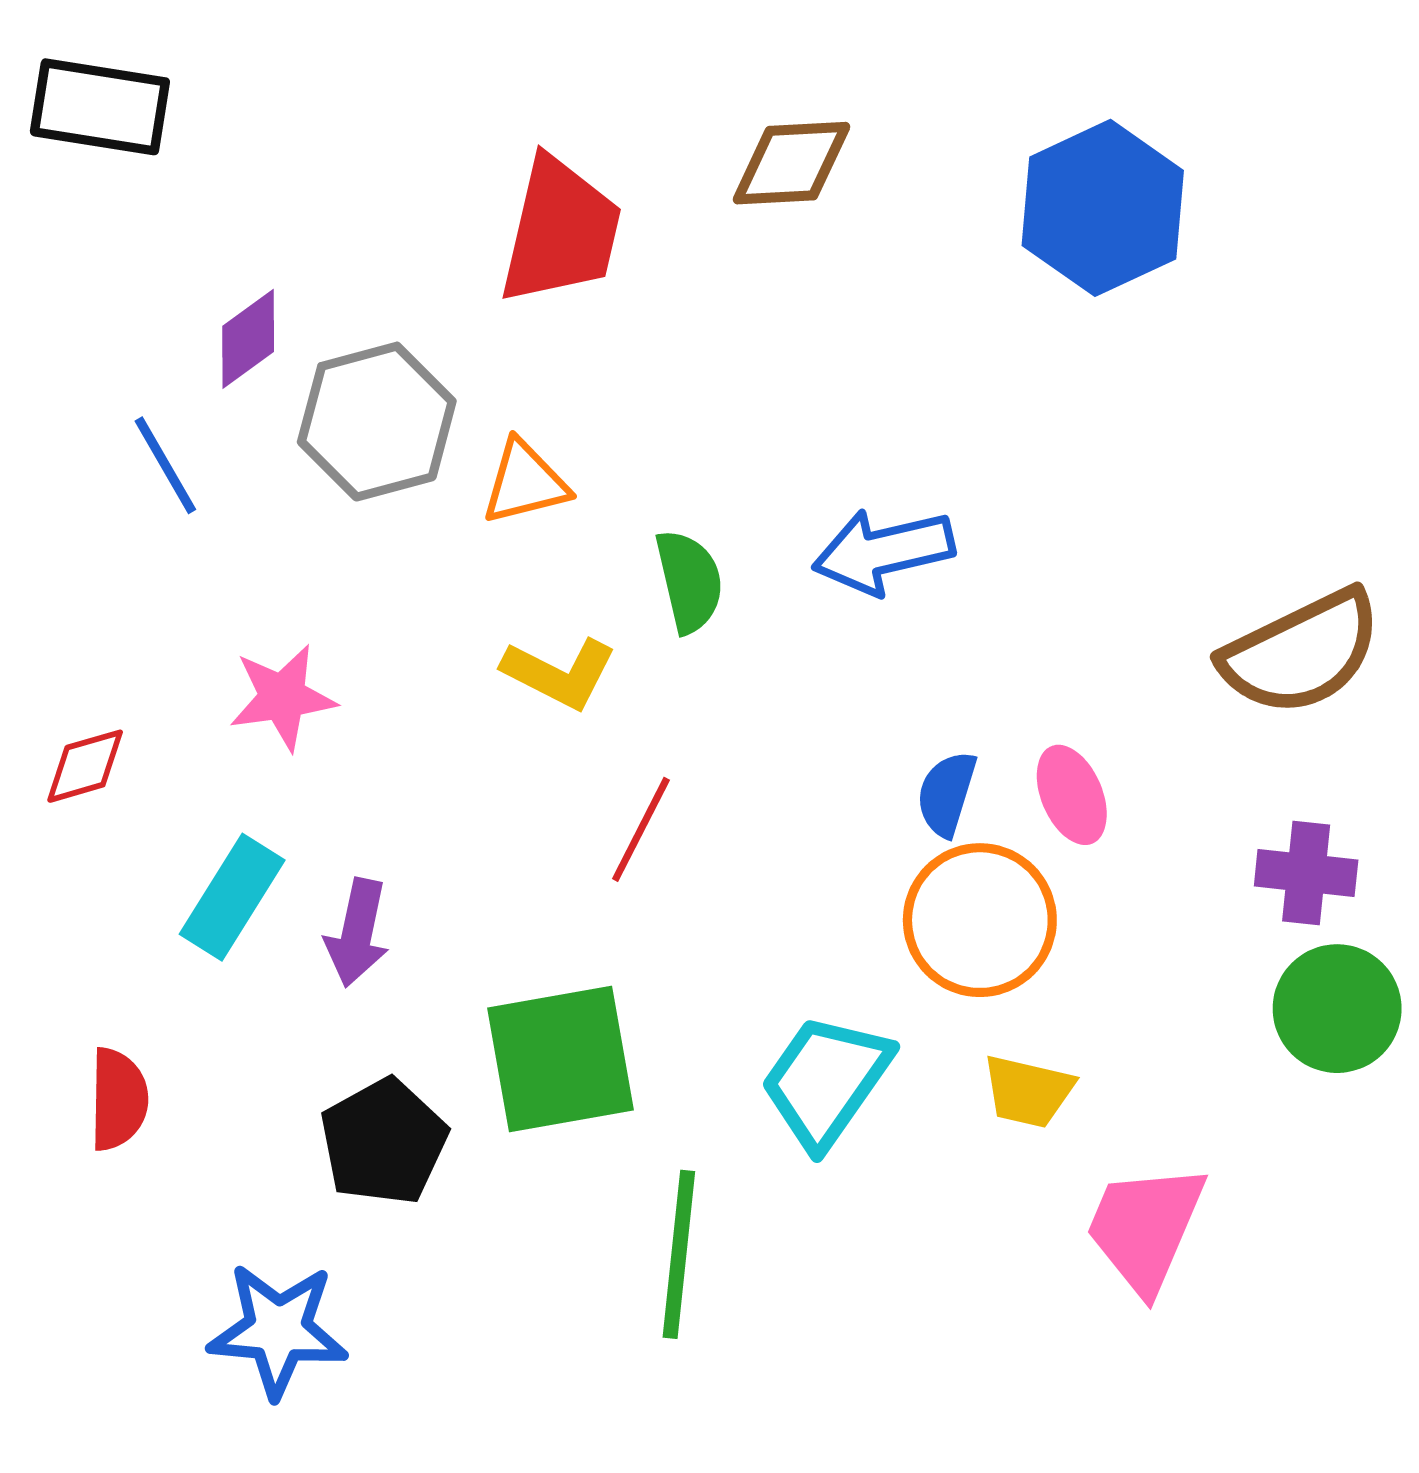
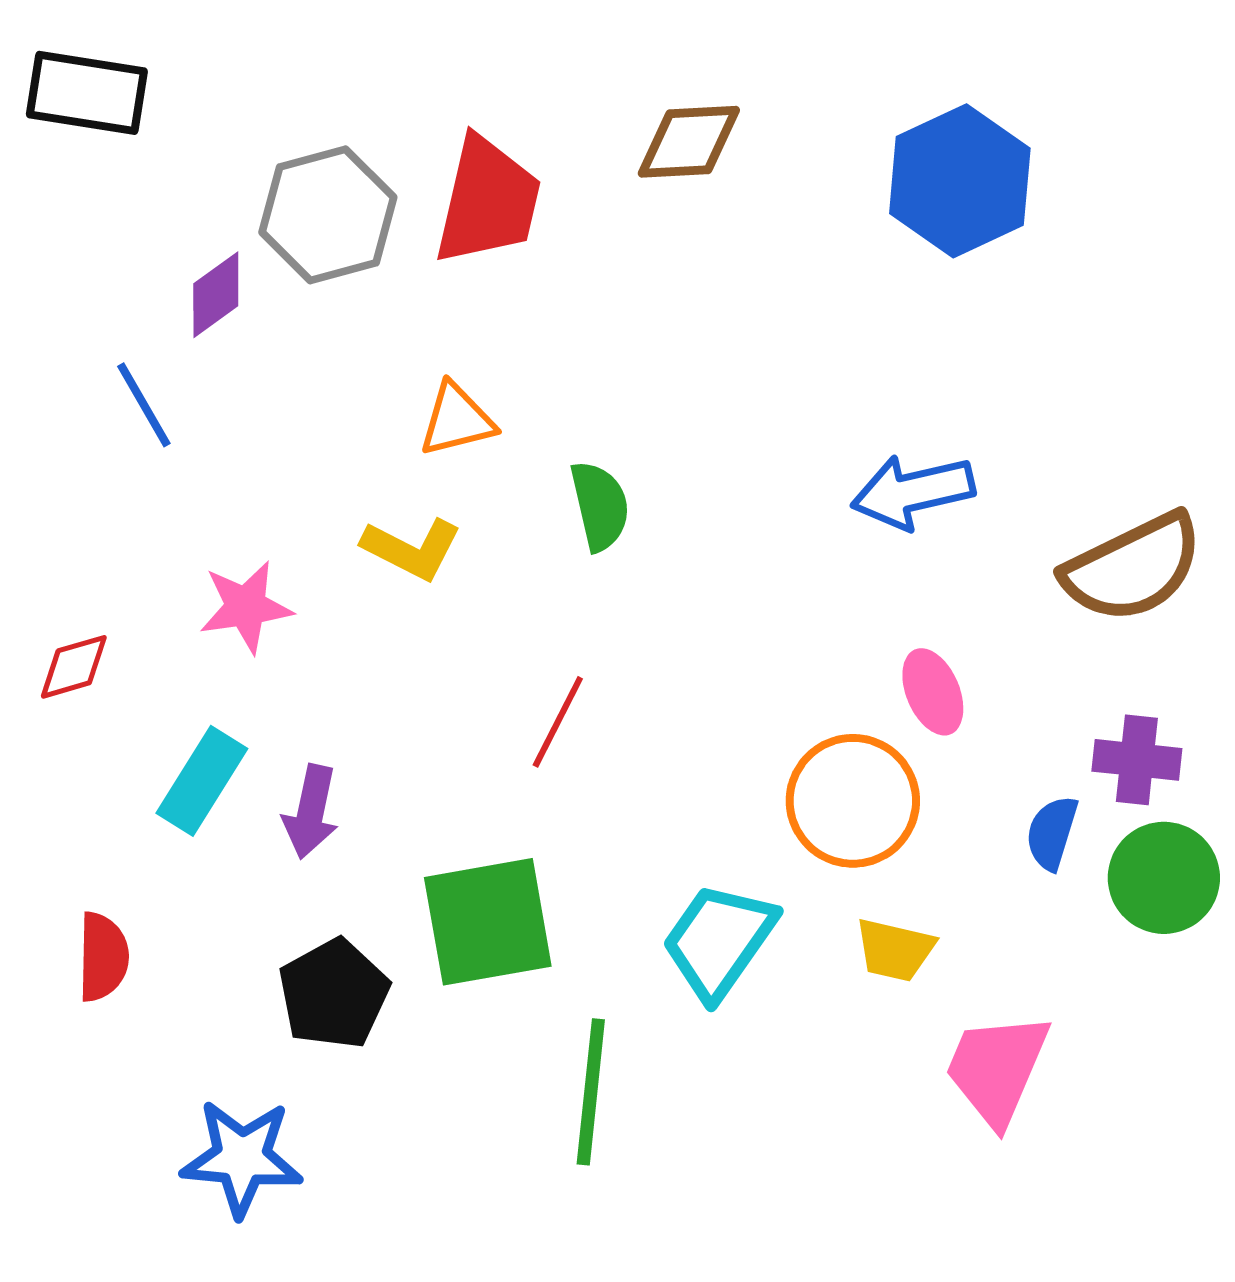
gray hexagon: (377, 422) -> (328, 215), moved
blue arrow: (883, 551) -> (913, 492), moved
yellow L-shape: (559, 673) -> (412, 549), moved
blue semicircle: (947, 794) -> (1052, 833), moved

